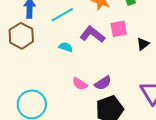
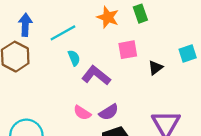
purple L-shape: (92, 34) -> (96, 75), moved
cyan semicircle: (66, 47) -> (74, 58), moved, turned 48

